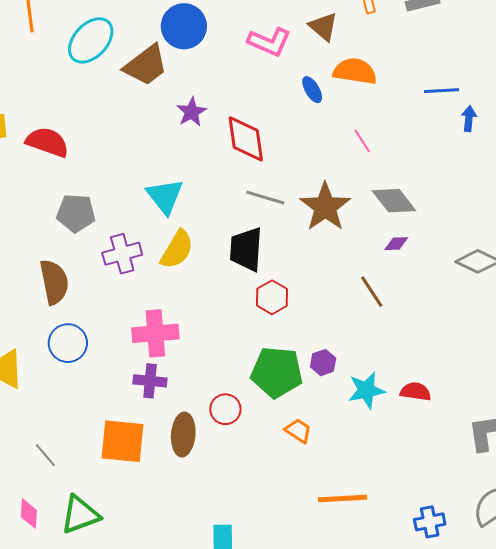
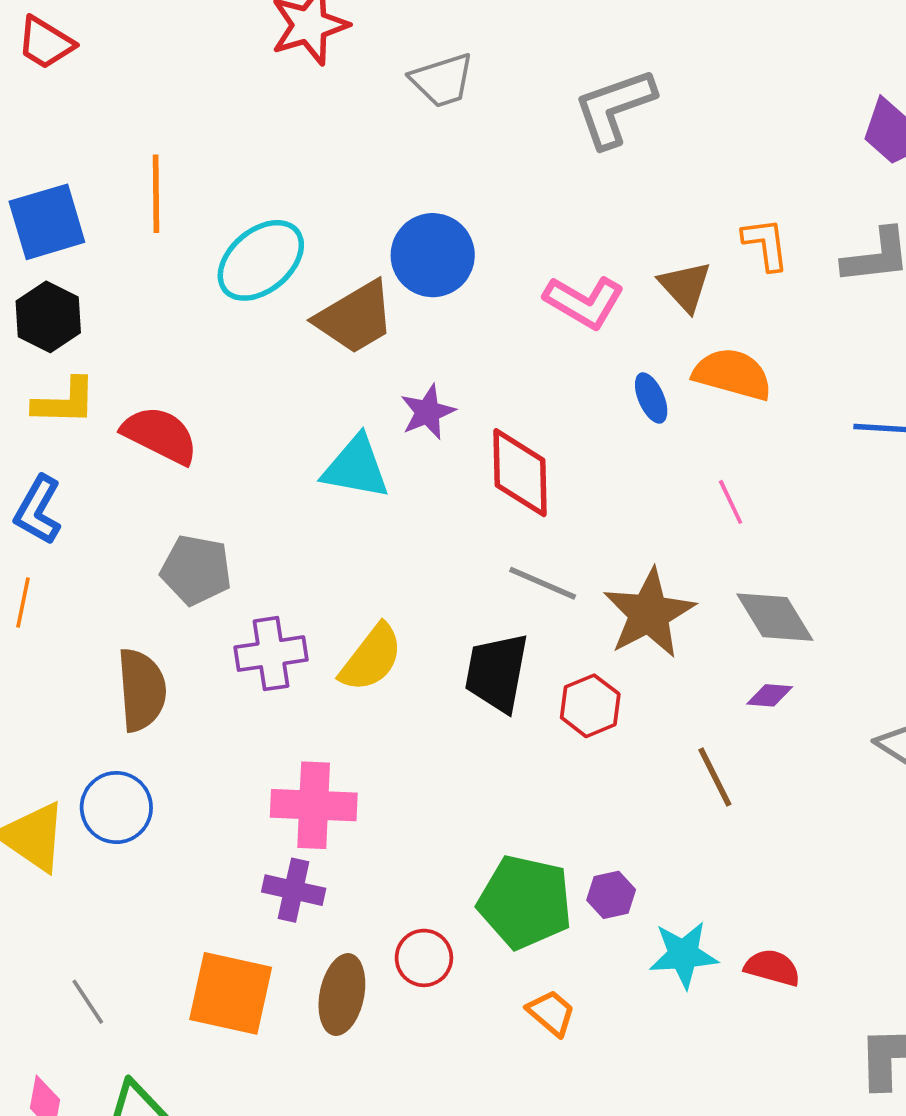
cyan triangle: (165, 196) -> (356, 467), moved, turned -48
red hexagon: (272, 297) -> (590, 706), moved
blue circle: (68, 343) -> (116, 808), moved

